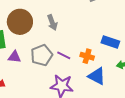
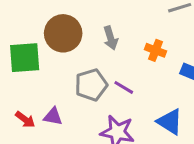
orange cross: (87, 56) -> (155, 50), moved
purple triangle: (15, 57) -> (53, 116), moved

